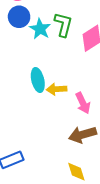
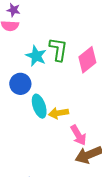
blue circle: (19, 17) -> (20, 84), moved
pink arrow: (83, 103) -> (78, 135), moved

